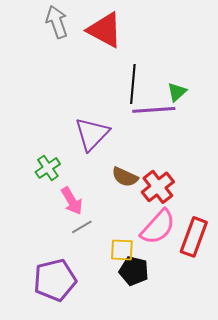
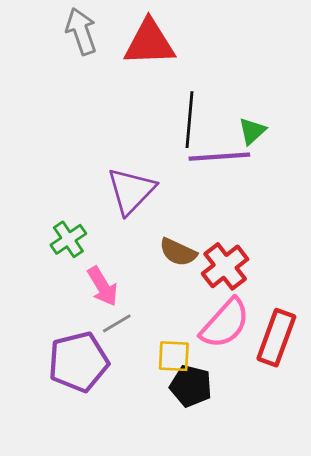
red triangle: (105, 30) -> (150, 43), turned -30
purple pentagon: (55, 280) -> (78, 362), moved

